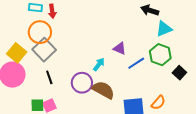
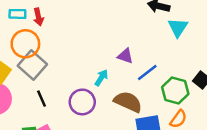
cyan triangle: (164, 29) -> (178, 27), turned -30
green hexagon: (160, 55) -> (175, 90), moved
brown semicircle: (103, 90) -> (128, 102), moved

